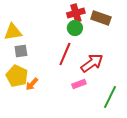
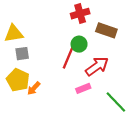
brown rectangle: (101, 18) -> (106, 30), moved
green circle: (75, 28) -> (79, 44), moved
green line: (110, 97) -> (116, 102), turned -70

